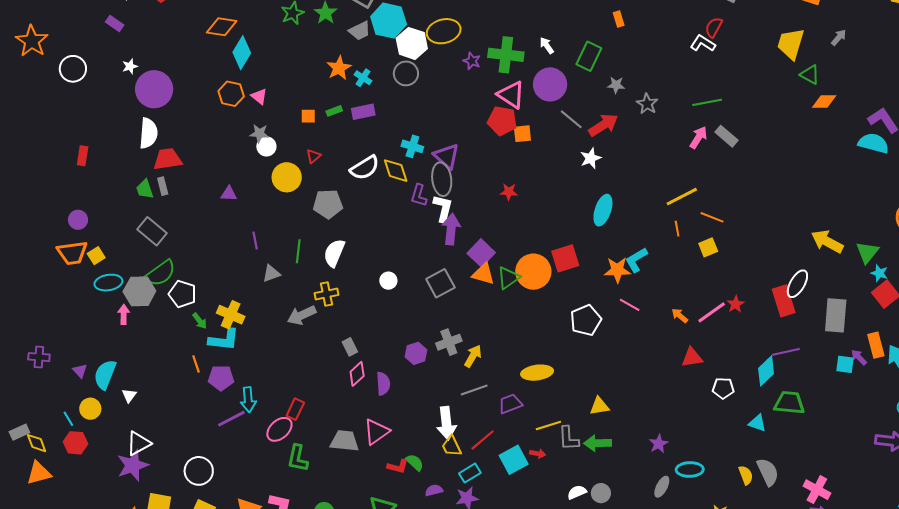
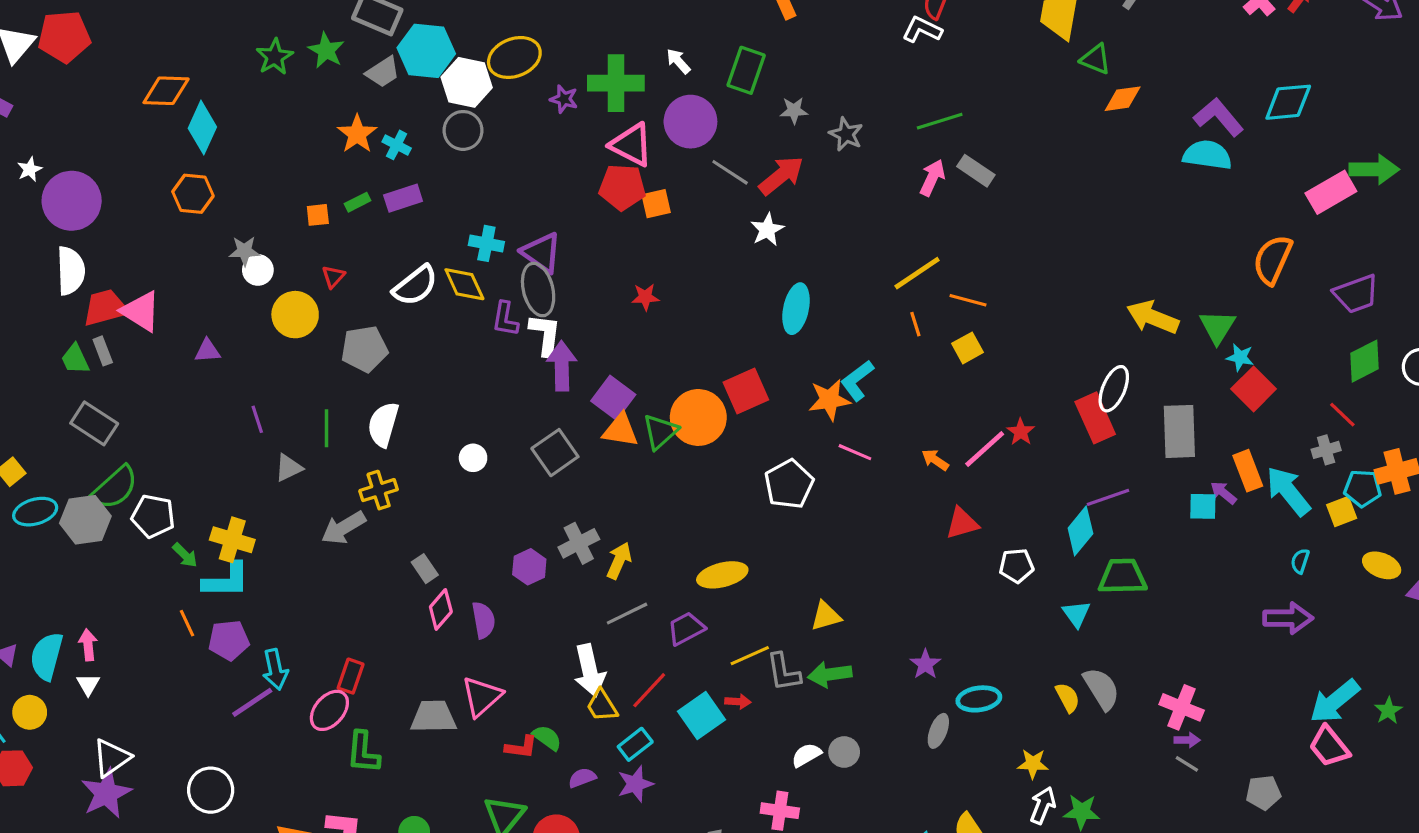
pink triangle: (259, 96) -> (141, 311), moved, size x1.6
pink arrow: (124, 314) -> (88, 645), moved
cyan triangle: (757, 423) -> (1076, 614), turned 42

